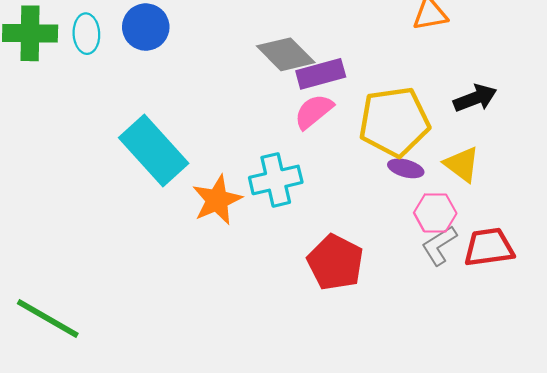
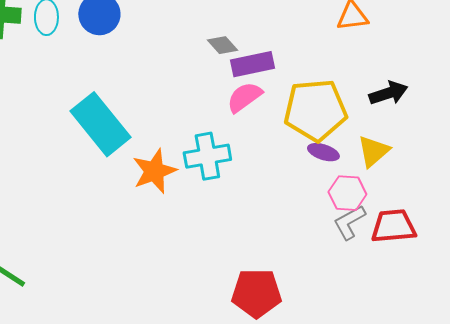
gray diamond: (286, 54) -> (222, 45), size x0.6
yellow triangle: (462, 164) -> (373, 151), turned 39
red pentagon: (335, 262) -> (256, 293), moved, turned -30

